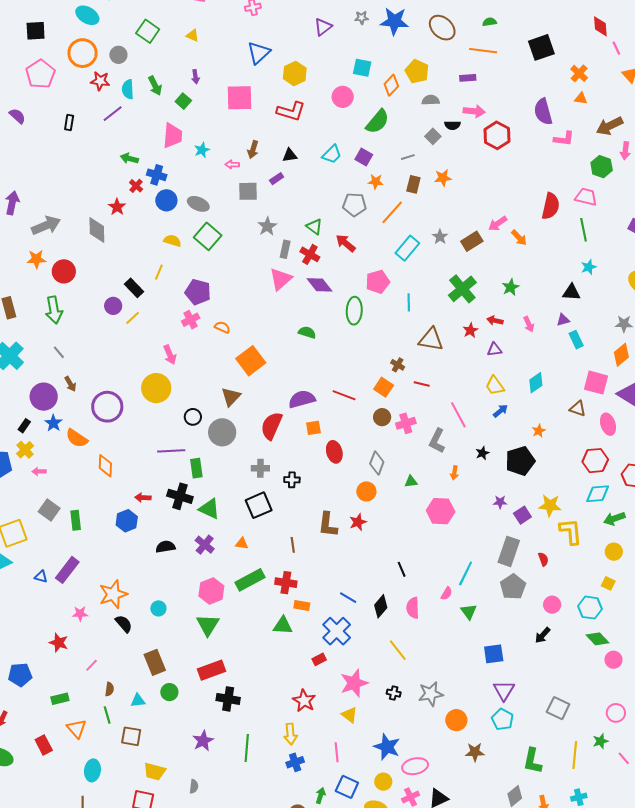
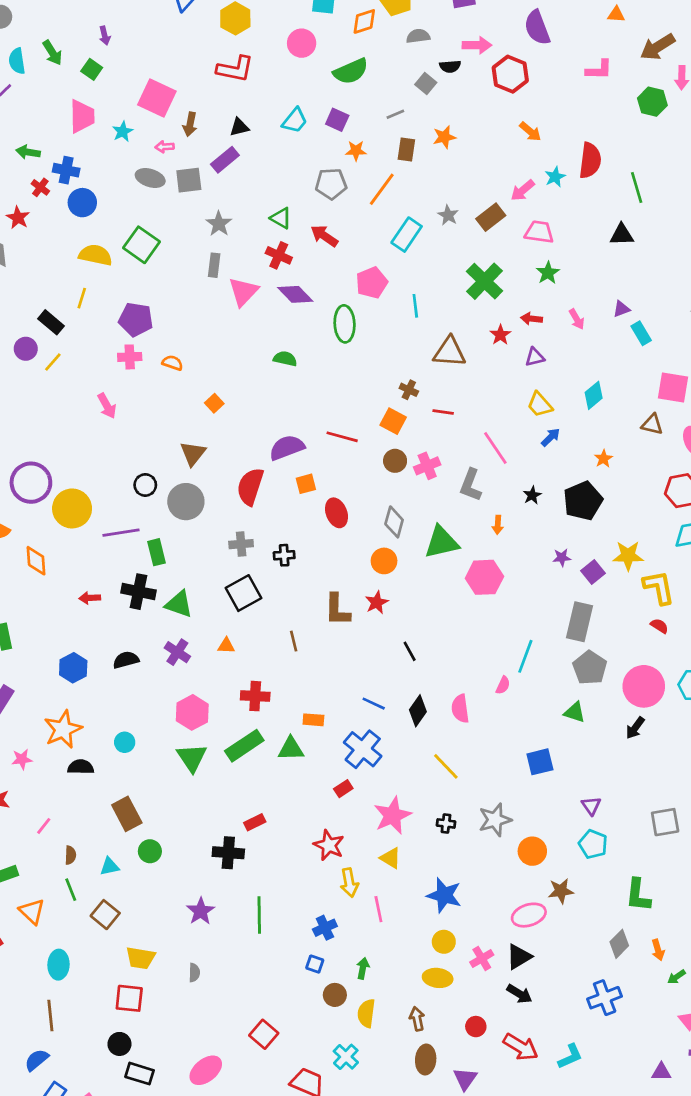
orange diamond: (391, 85) -> (364, 21), turned 35
pink square: (240, 98) -> (157, 98), moved, turned 32
purple semicircle: (543, 112) -> (537, 28), moved
green semicircle: (378, 122) -> (351, 71), turned 32
purple rectangle: (277, 179) -> (225, 160), size x1.5
pink trapezoid: (586, 197) -> (539, 232), moved
gray ellipse: (198, 204) -> (150, 178), moved
orange arrow: (519, 238) -> (530, 132), moved
yellow semicircle: (172, 241) -> (95, 255), size x1.4
gray rectangle: (285, 249) -> (214, 265), moved
cyan star: (589, 267) -> (555, 177), moved
black triangle: (571, 292) -> (622, 235), moved
pink cross: (191, 320) -> (130, 357), turned 30
orange square: (251, 361) -> (214, 403), size x0.5
yellow circle: (156, 388) -> (72, 508), moved
green triangle: (411, 482) -> (442, 542), size x2.0
blue hexagon: (127, 521) -> (73, 668), moved
red semicircle: (543, 559) -> (659, 626), moved, turned -32
black line: (402, 569) -> (410, 651), moved
green rectangle: (250, 580) -> (244, 746), moved
red cross: (286, 583) -> (255, 696), moved
pink circle: (552, 605) -> (644, 686), size x1.8
green triangle: (469, 612) -> (575, 712), moved, turned -30
black semicircle: (124, 624) -> (81, 767), turned -42
blue square: (494, 654) -> (540, 762), moved
red rectangle: (212, 670) -> (255, 822), moved, size x0.6
purple triangle: (504, 690) -> (591, 806), size x0.7
gray square: (558, 708) -> (665, 822), turned -30
yellow arrow: (290, 734) -> (349, 883), moved
brown square: (131, 736) -> (105, 915), turned 35
pink ellipse: (415, 766) -> (529, 915), moved
blue square: (347, 787) -> (315, 964), moved, size x0.6

